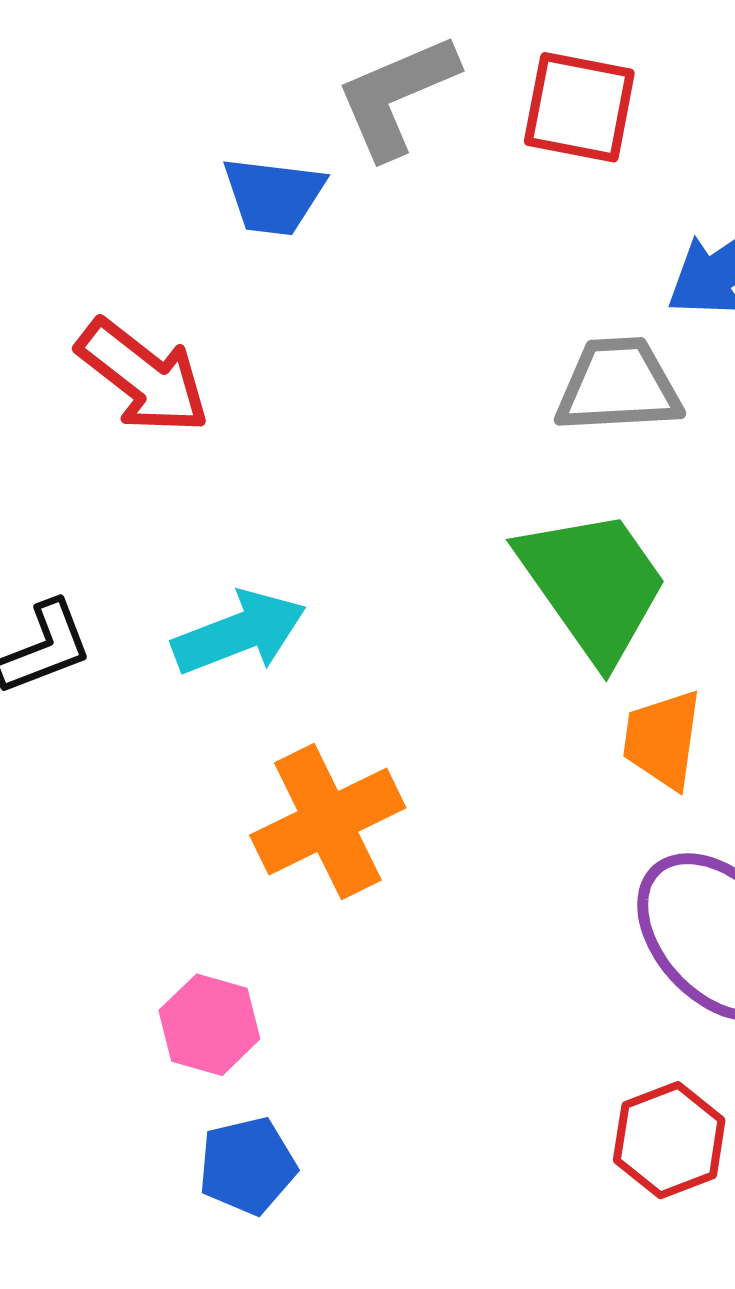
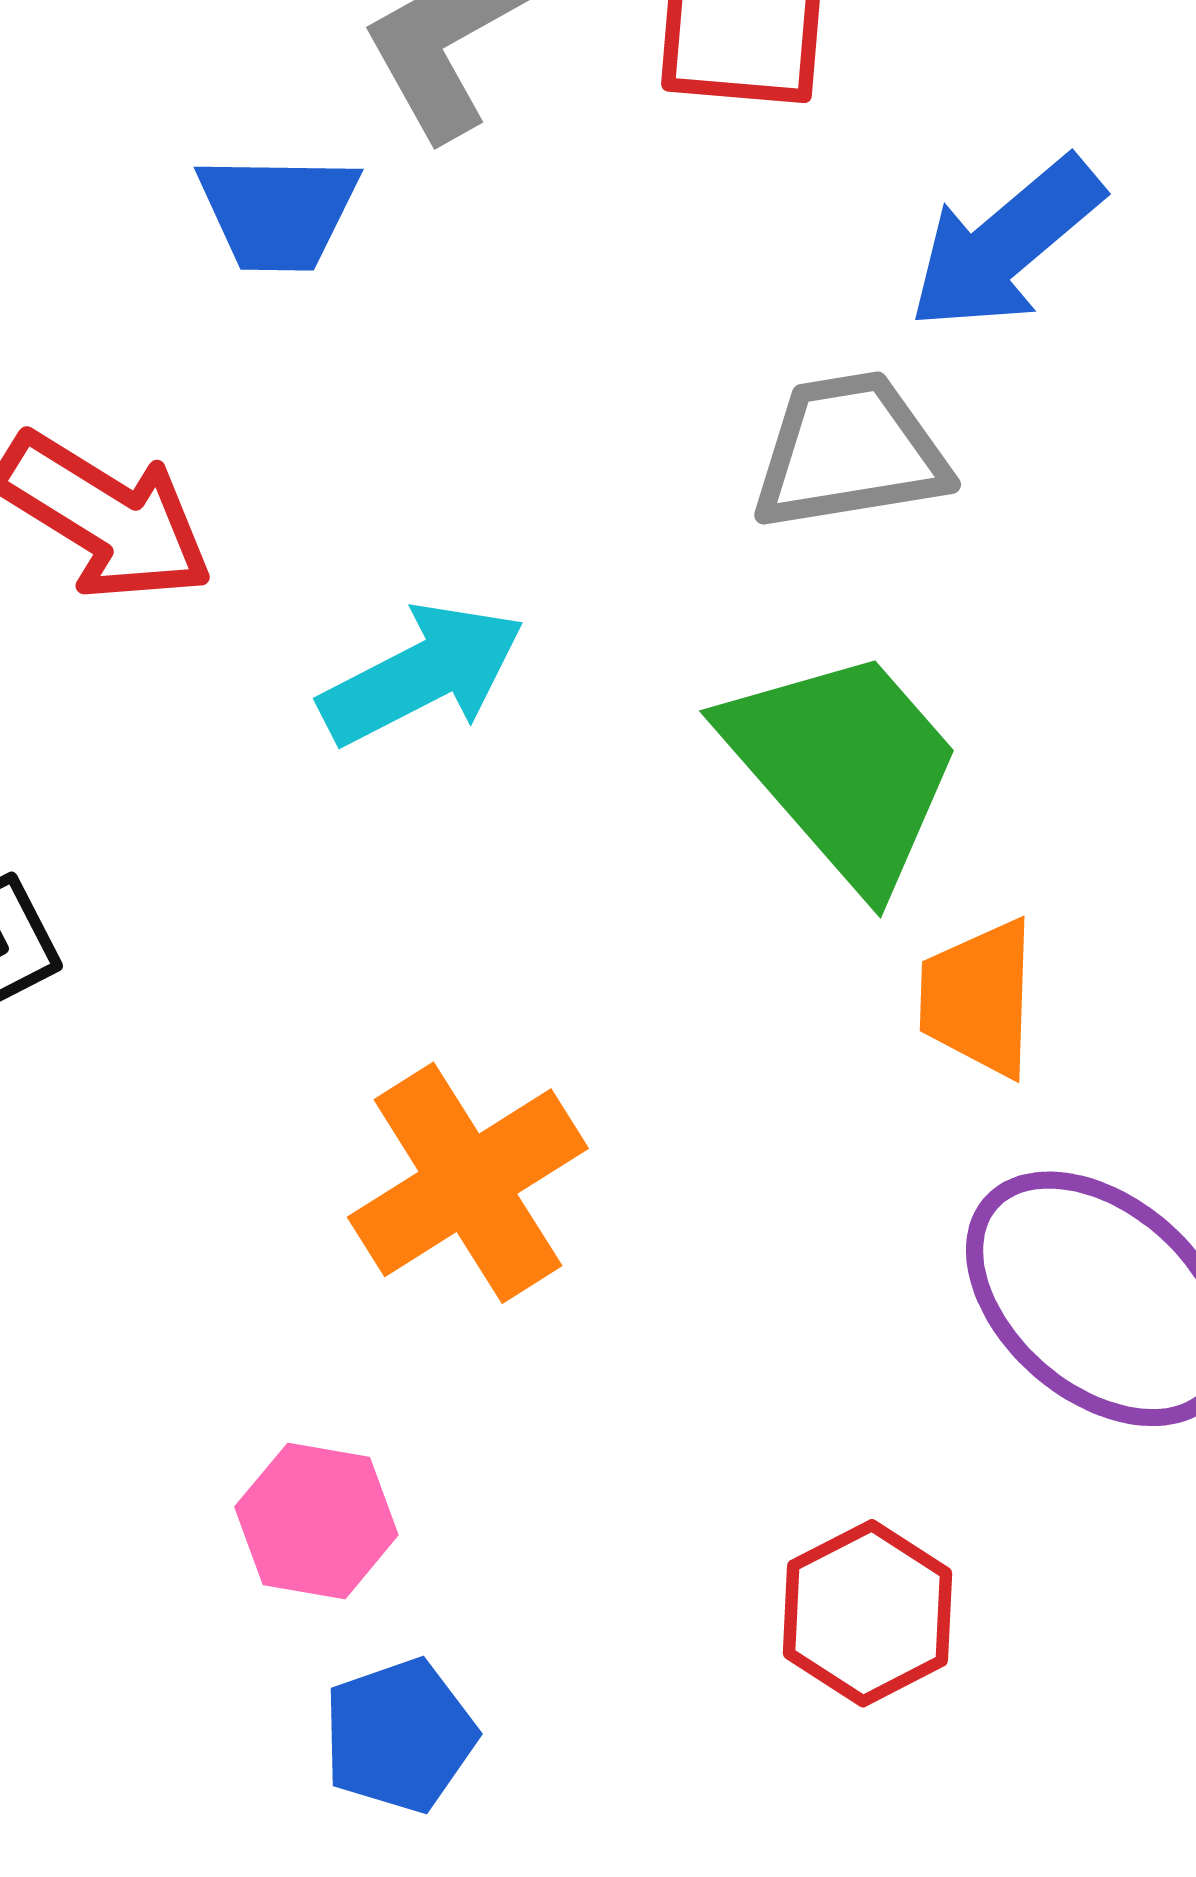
cyan arrow: (239, 633) -> (422, 674), moved
red hexagon: (669, 1140) -> (867, 1613), moved

